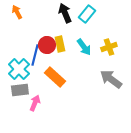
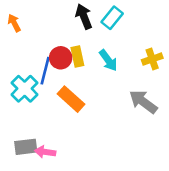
orange arrow: (17, 12) -> (14, 23), moved
yellow cross: (109, 47) -> (152, 59), moved
gray rectangle: (20, 90) -> (26, 147), moved
pink arrow: (35, 103) -> (45, 152), moved, turned -105

